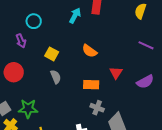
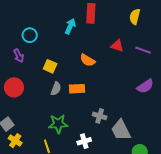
red triangle: (116, 73) -> (117, 46), moved, turned -40
gray semicircle: (56, 77) -> (56, 89), turned 48
orange rectangle: (91, 85) -> (77, 89), moved
green star: (28, 109) -> (58, 124), moved

